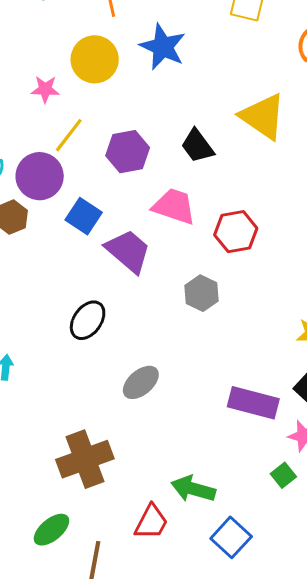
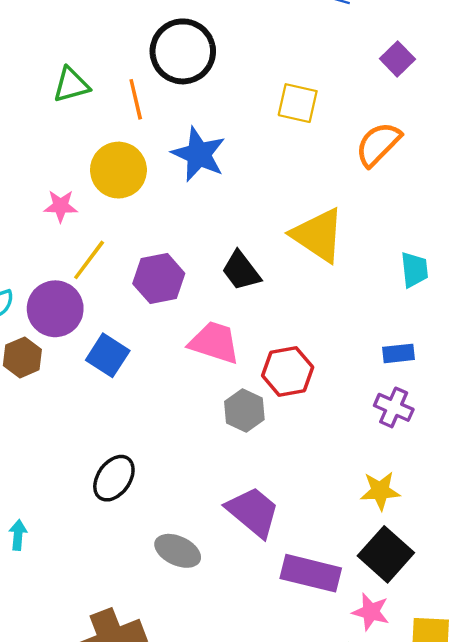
purple trapezoid: (128, 251) -> (253, 512), moved
gray hexagon: (202, 293) -> (244, 411), moved
gray ellipse: (141, 382) -> (178, 551), turned 66

